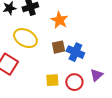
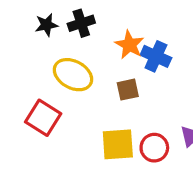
blue cross: (75, 52) -> (156, 56), moved
yellow square: (52, 80) -> (118, 144), size x1.5

